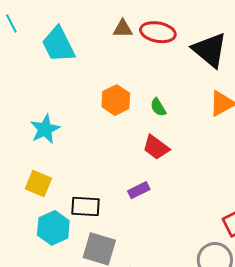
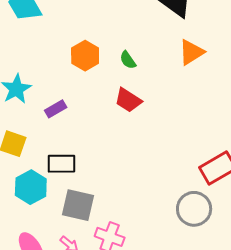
purple rectangle: (139, 190) -> (56, 109), moved

